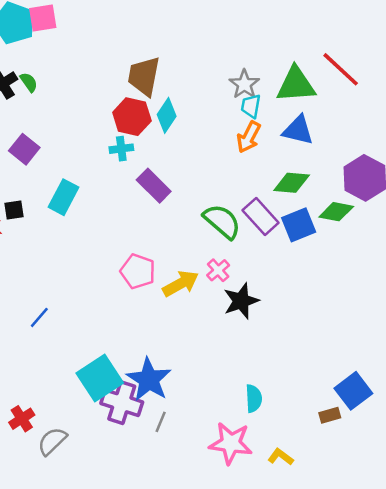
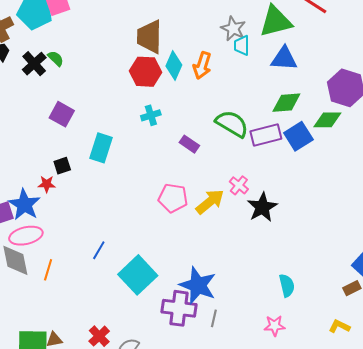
orange arrow: (249, 137) -> (202, 65), moved
cyan cross: (121, 149) -> (151, 115), moved
purple rectangle: (154, 186) -> (189, 144), moved, size x0.7
purple rectangle: (261, 217) -> (266, 135), turned -52
green semicircle: (222, 221) -> (232, 124), moved
cyan square: (100, 378) -> (138, 275), moved
pink star: (231, 443) -> (275, 326), size x0.6
yellow L-shape: (281, 457) -> (339, 326), moved

